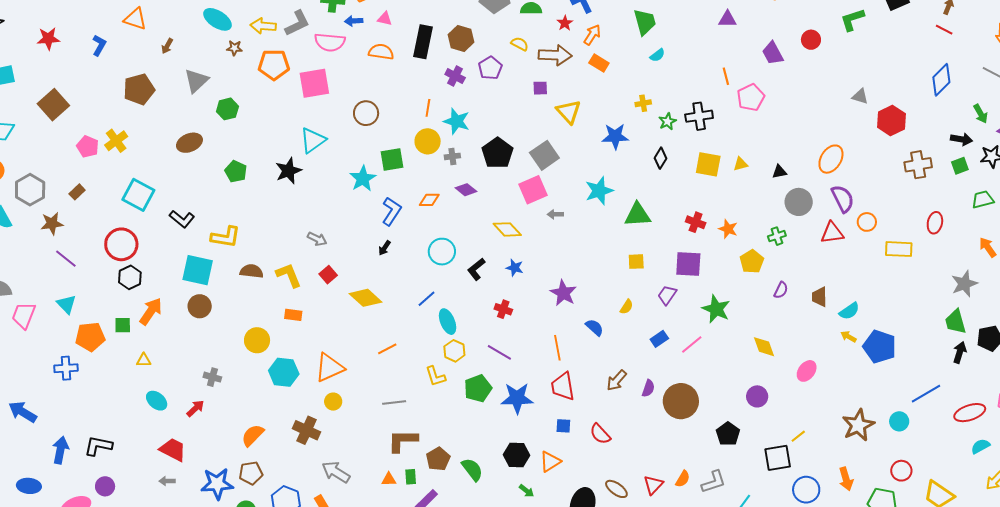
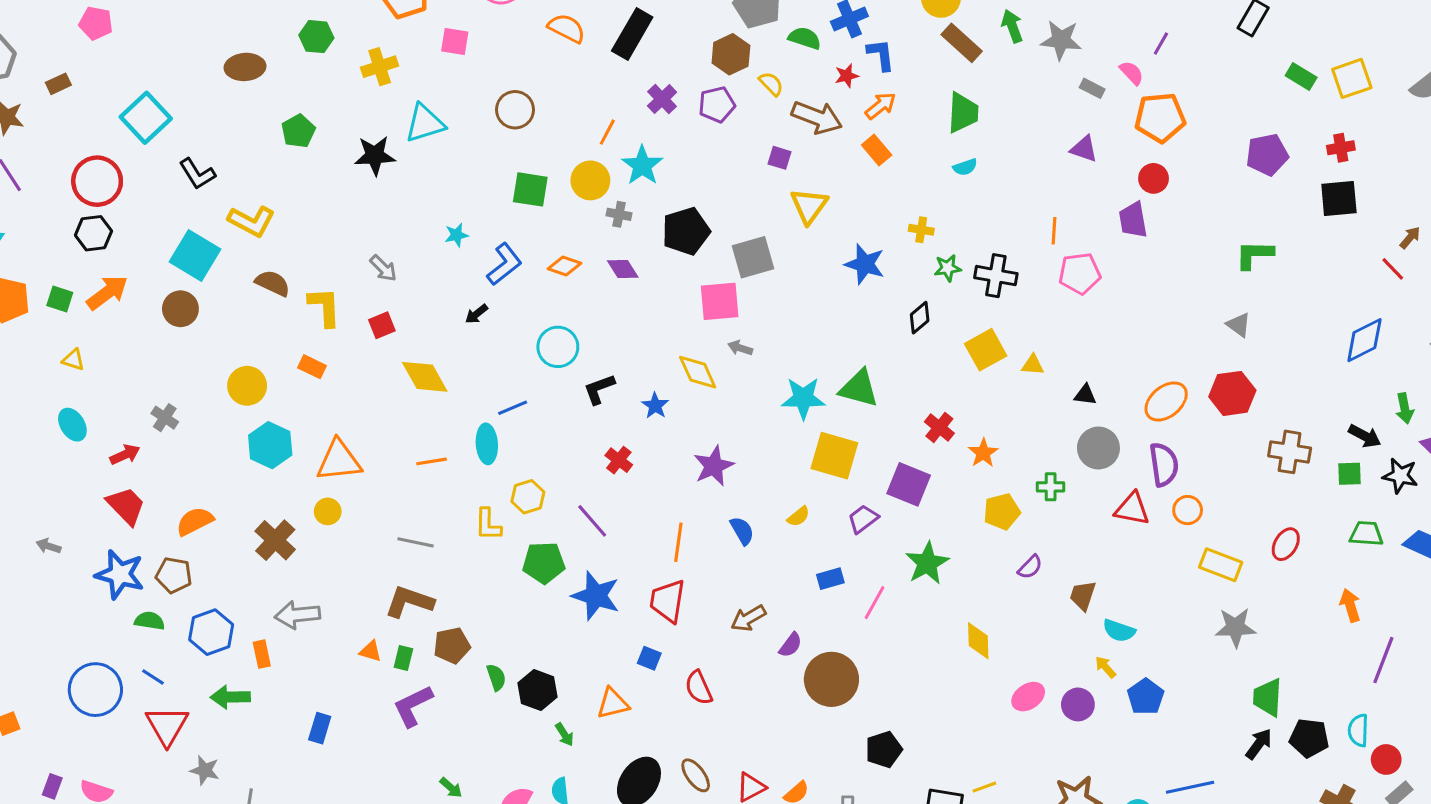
green L-shape: (852, 20) -> (1254, 255), moved
brown hexagon: (461, 38) -> (731, 54), moved
red circle: (811, 40) -> (1154, 178), moved
pink square: (314, 83) -> (455, 41), size x0.6
red hexagon: (891, 121) -> (1232, 393), moved
yellow cross: (116, 141) -> (380, 67), moved
pink pentagon: (88, 147) -> (96, 23), turned -30
yellow square: (708, 164) -> (986, 350), turned 32
cyan star: (363, 179) -> (457, 235), moved, size x0.6
cyan star: (599, 191) -> (803, 398), moved
yellow diamond: (507, 229) -> (698, 372), moved
yellow square: (636, 262) -> (834, 456), size x1.8
gray star: (964, 284) -> (1235, 627), moved
cyan semicircle: (849, 311) -> (1119, 631), turned 35
cyan ellipse: (448, 322) -> (487, 444), moved
pink line: (692, 345) -> (874, 603), turned -40
blue pentagon: (880, 347) -> (1146, 697), size x0.7
purple circle: (757, 396) -> (1078, 704), moved
red trapezoid: (173, 450) -> (126, 506), moved
black hexagon: (517, 455) -> (538, 690), moved
green semicircle: (472, 469) -> (496, 677), size x0.7
gray arrow: (336, 472) -> (297, 615), turned -56

